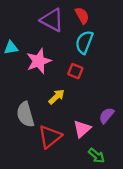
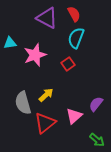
red square: (75, 71) -> (68, 64), turned 32
yellow arrow: (57, 97) -> (46, 95), moved
green arrow: (96, 156) -> (97, 140), moved

